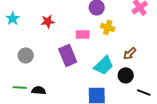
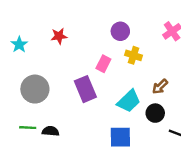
red star: (48, 21) -> (59, 36), moved
pink rectangle: (83, 34) -> (103, 64), turned -64
gray circle: (26, 55) -> (35, 89), size x1.5

